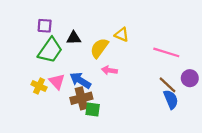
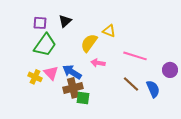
black triangle: (74, 38) -> (65, 21), moved, turned -40
pink line: (166, 52) -> (135, 56), moved
brown line: (167, 85) -> (131, 84), moved

